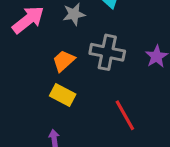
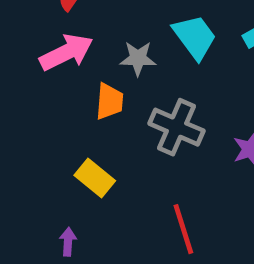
orange trapezoid: (64, 61) -> (109, 101), moved, turned 125

